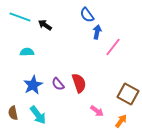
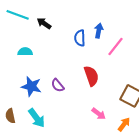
blue semicircle: (87, 15) -> (80, 38), moved, turned 35
red semicircle: (79, 83) -> (91, 76), moved
blue star: (33, 85) -> (31, 86), turned -30

